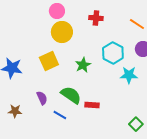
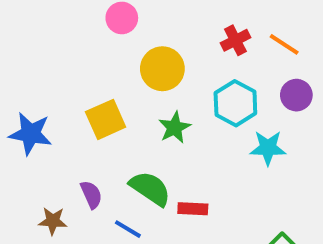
red cross: (96, 18) -> (235, 40), moved, turned -32
yellow circle: (62, 32) -> (162, 69), moved
brown star: (15, 111) -> (53, 221), moved

